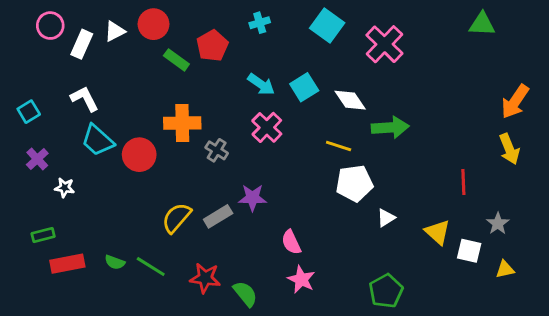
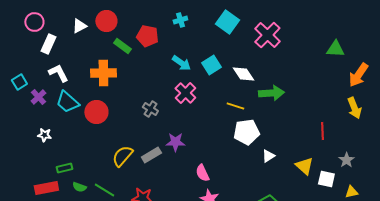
green triangle: (482, 24) -> (335, 49), moved
white rectangle: (82, 44) -> (48, 44), moved
red pentagon: (212, 46) -> (147, 36), turned -30
orange cross: (182, 123) -> (103, 73), moved
purple cross: (37, 159) -> (38, 97), moved
green rectangle: (43, 235) -> (64, 168), moved

